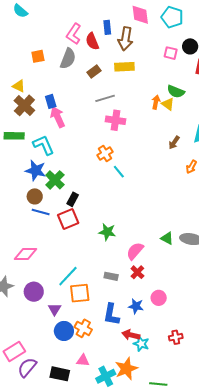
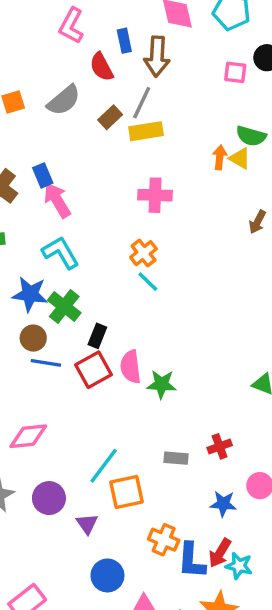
pink L-shape: (74, 34) -> (71, 26), moved
gray semicircle: (68, 59) -> (64, 100), turned 35
yellow rectangle: (124, 67) -> (146, 131), moved
gray line: (105, 98) -> (142, 103), moved, turned -42
cyan L-shape: (43, 145) -> (61, 253), moved
cyan line: (119, 172) -> (148, 282), moved
pink semicircle: (135, 251) -> (131, 367), moved, turned -42
red cross: (137, 272) -> (220, 446), turned 32
blue L-shape: (111, 314) -> (191, 561), moved
orange cross: (83, 328) -> (164, 540), moved
blue circle: (64, 331) -> (107, 575), moved
red arrow: (131, 335) -> (220, 553), turned -66

